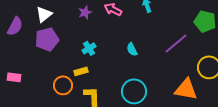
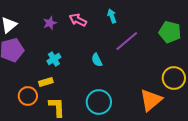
purple line: (176, 43) -> (127, 41), moved
orange triangle: (186, 89) -> (151, 100), turned -50

